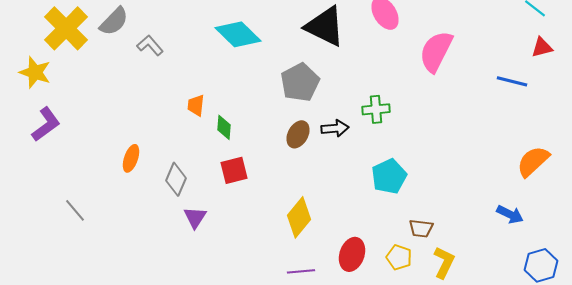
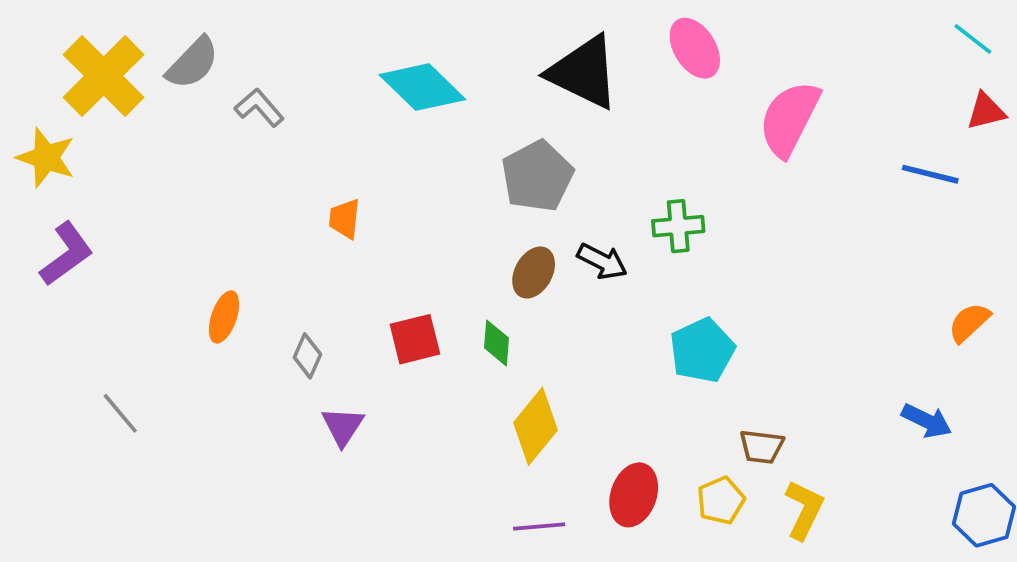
green diamond: (224, 127) -> (497, 343), moved
black arrow: (335, 128) -> (602, 261), turned 32
orange semicircle: (533, 161) -> (969, 323), size x0.7
gray diamond: (176, 179) -> (307, 356), size x0.7
yellow pentagon: (399, 257) -> (721, 500), turned 30

